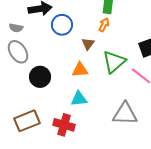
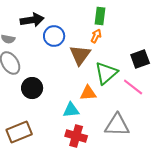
brown triangle: (88, 44) -> (80, 55), size x1.6
orange triangle: (80, 70) -> (88, 93), moved
red cross: (64, 125) -> (76, 136), moved

